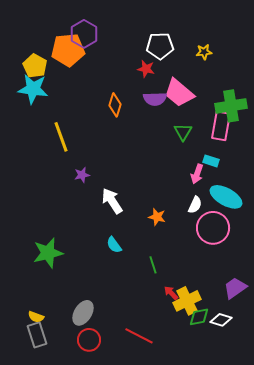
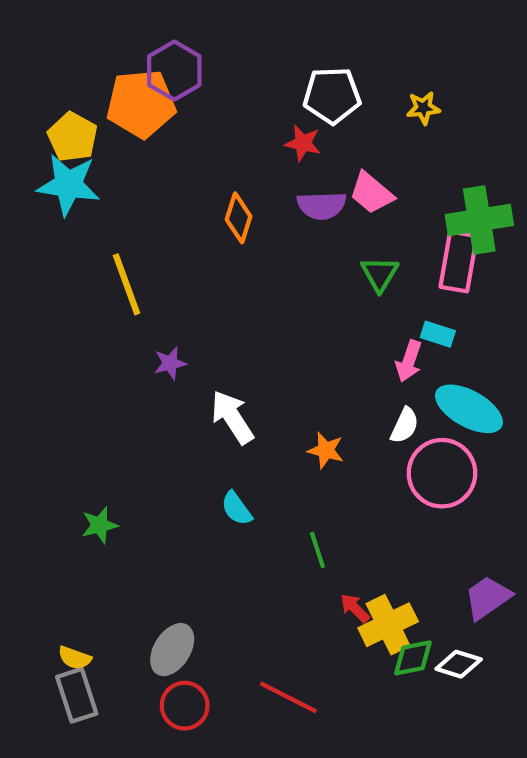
pink trapezoid: (179, 93) -> (371, 193), size x0.7
green star: (48, 253) -> (100, 525), size x0.6

